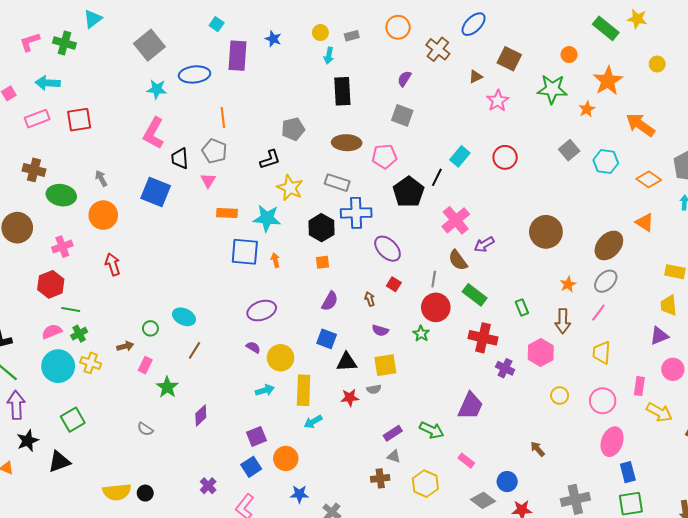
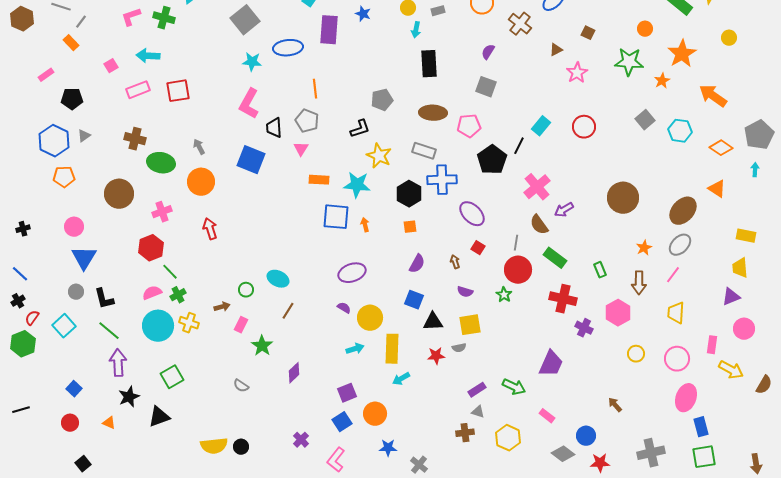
brown square: (509, 59) -> (588, 33), size x0.6
green line: (71, 309) -> (170, 272), turned 36

